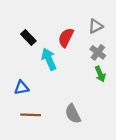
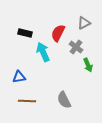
black rectangle: (28, 38) -> (25, 33), turned -32
gray cross: (98, 52) -> (76, 47), moved

